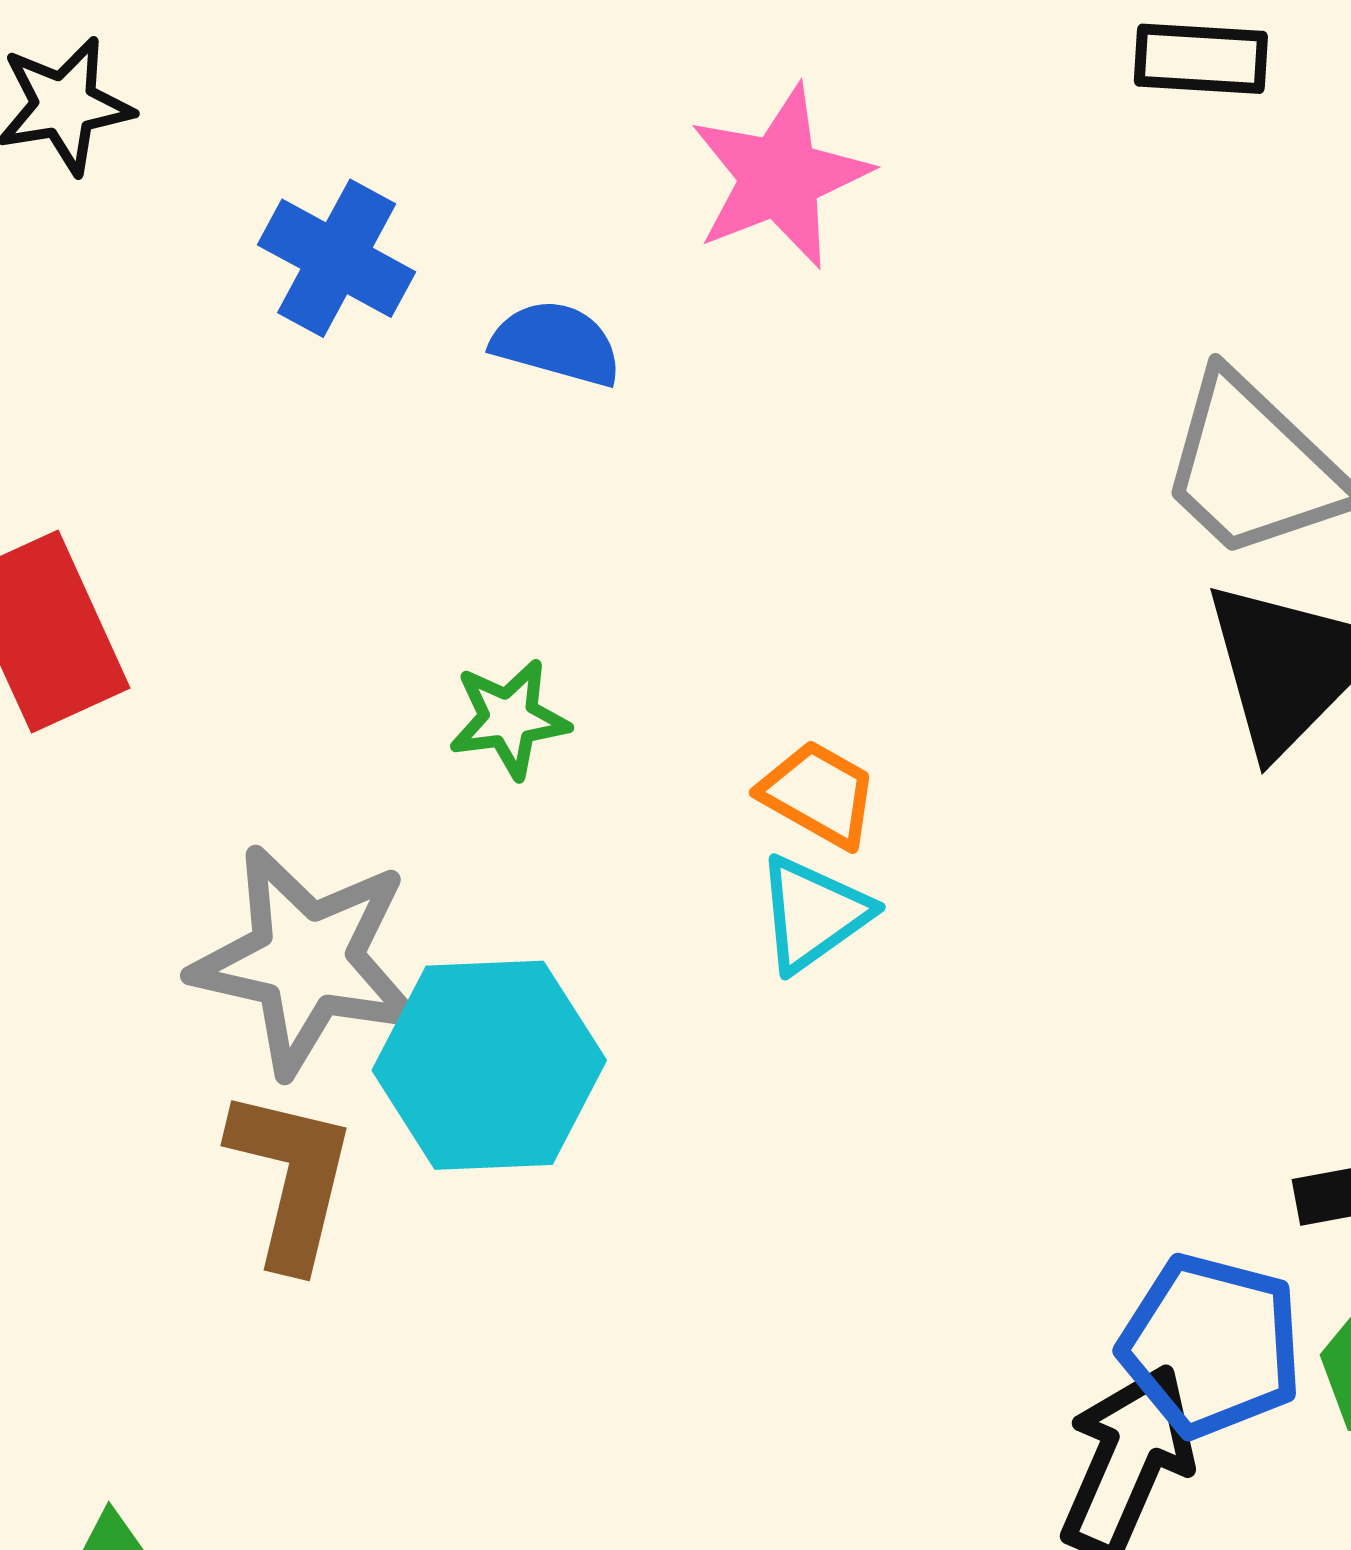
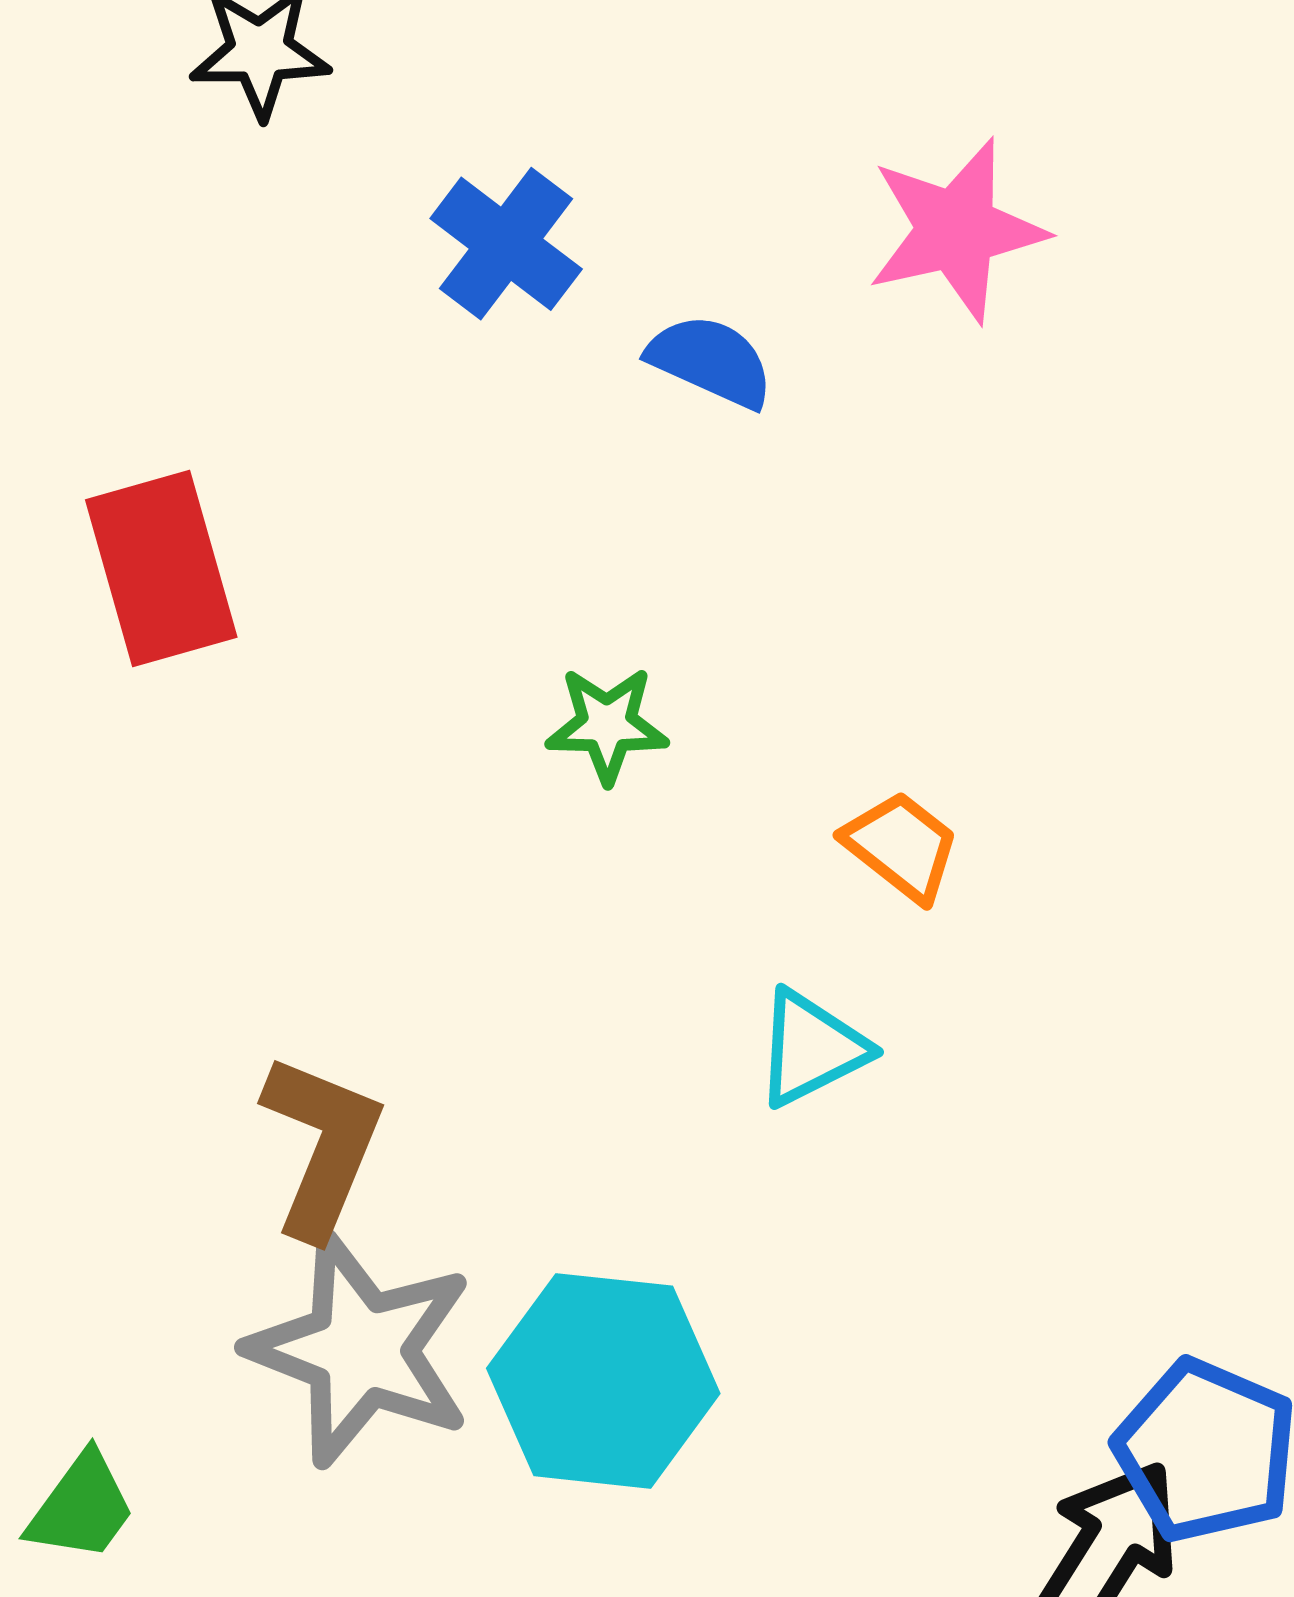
cyan triangle: (813, 914) -> (811, 1048), moved
gray star: (306, 960) -> (361, 1350), moved
cyan hexagon: (489, 1065) -> (603, 1381), moved

